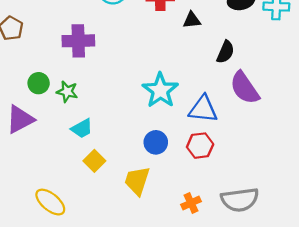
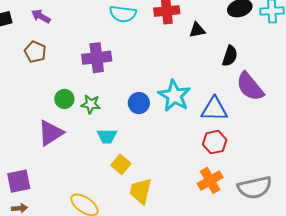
cyan trapezoid: (82, 128) -> (107, 136), turned 35
blue circle: (156, 142) -> (139, 103), moved
yellow trapezoid: (137, 181) -> (141, 191), moved
orange cross: (191, 203) -> (210, 180), moved, size x1.4

